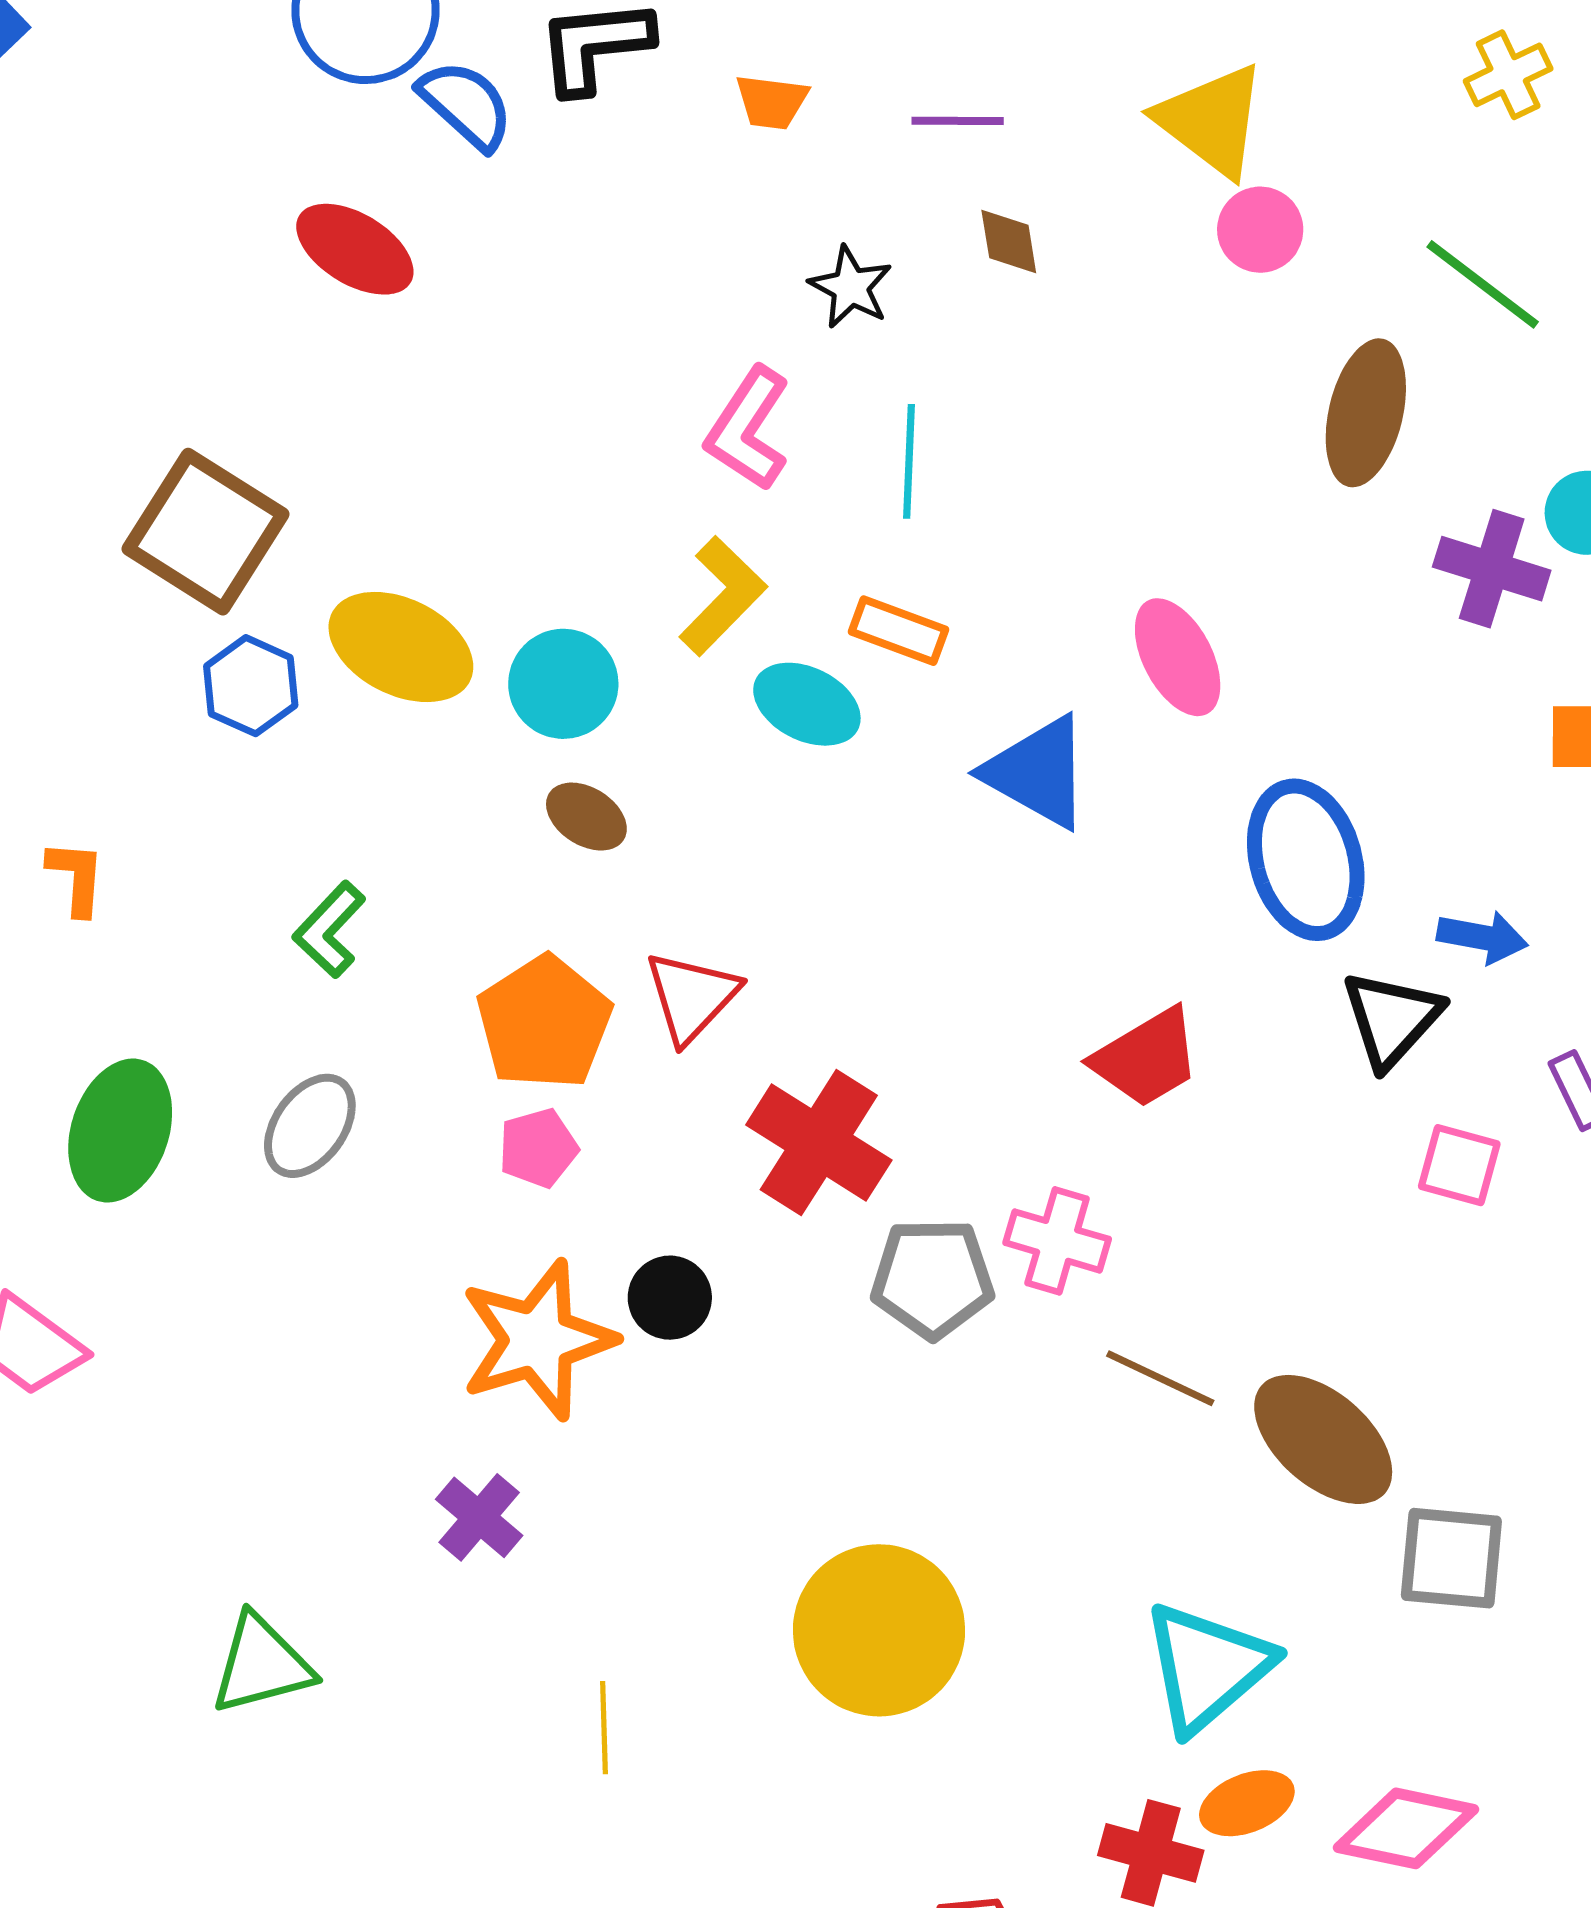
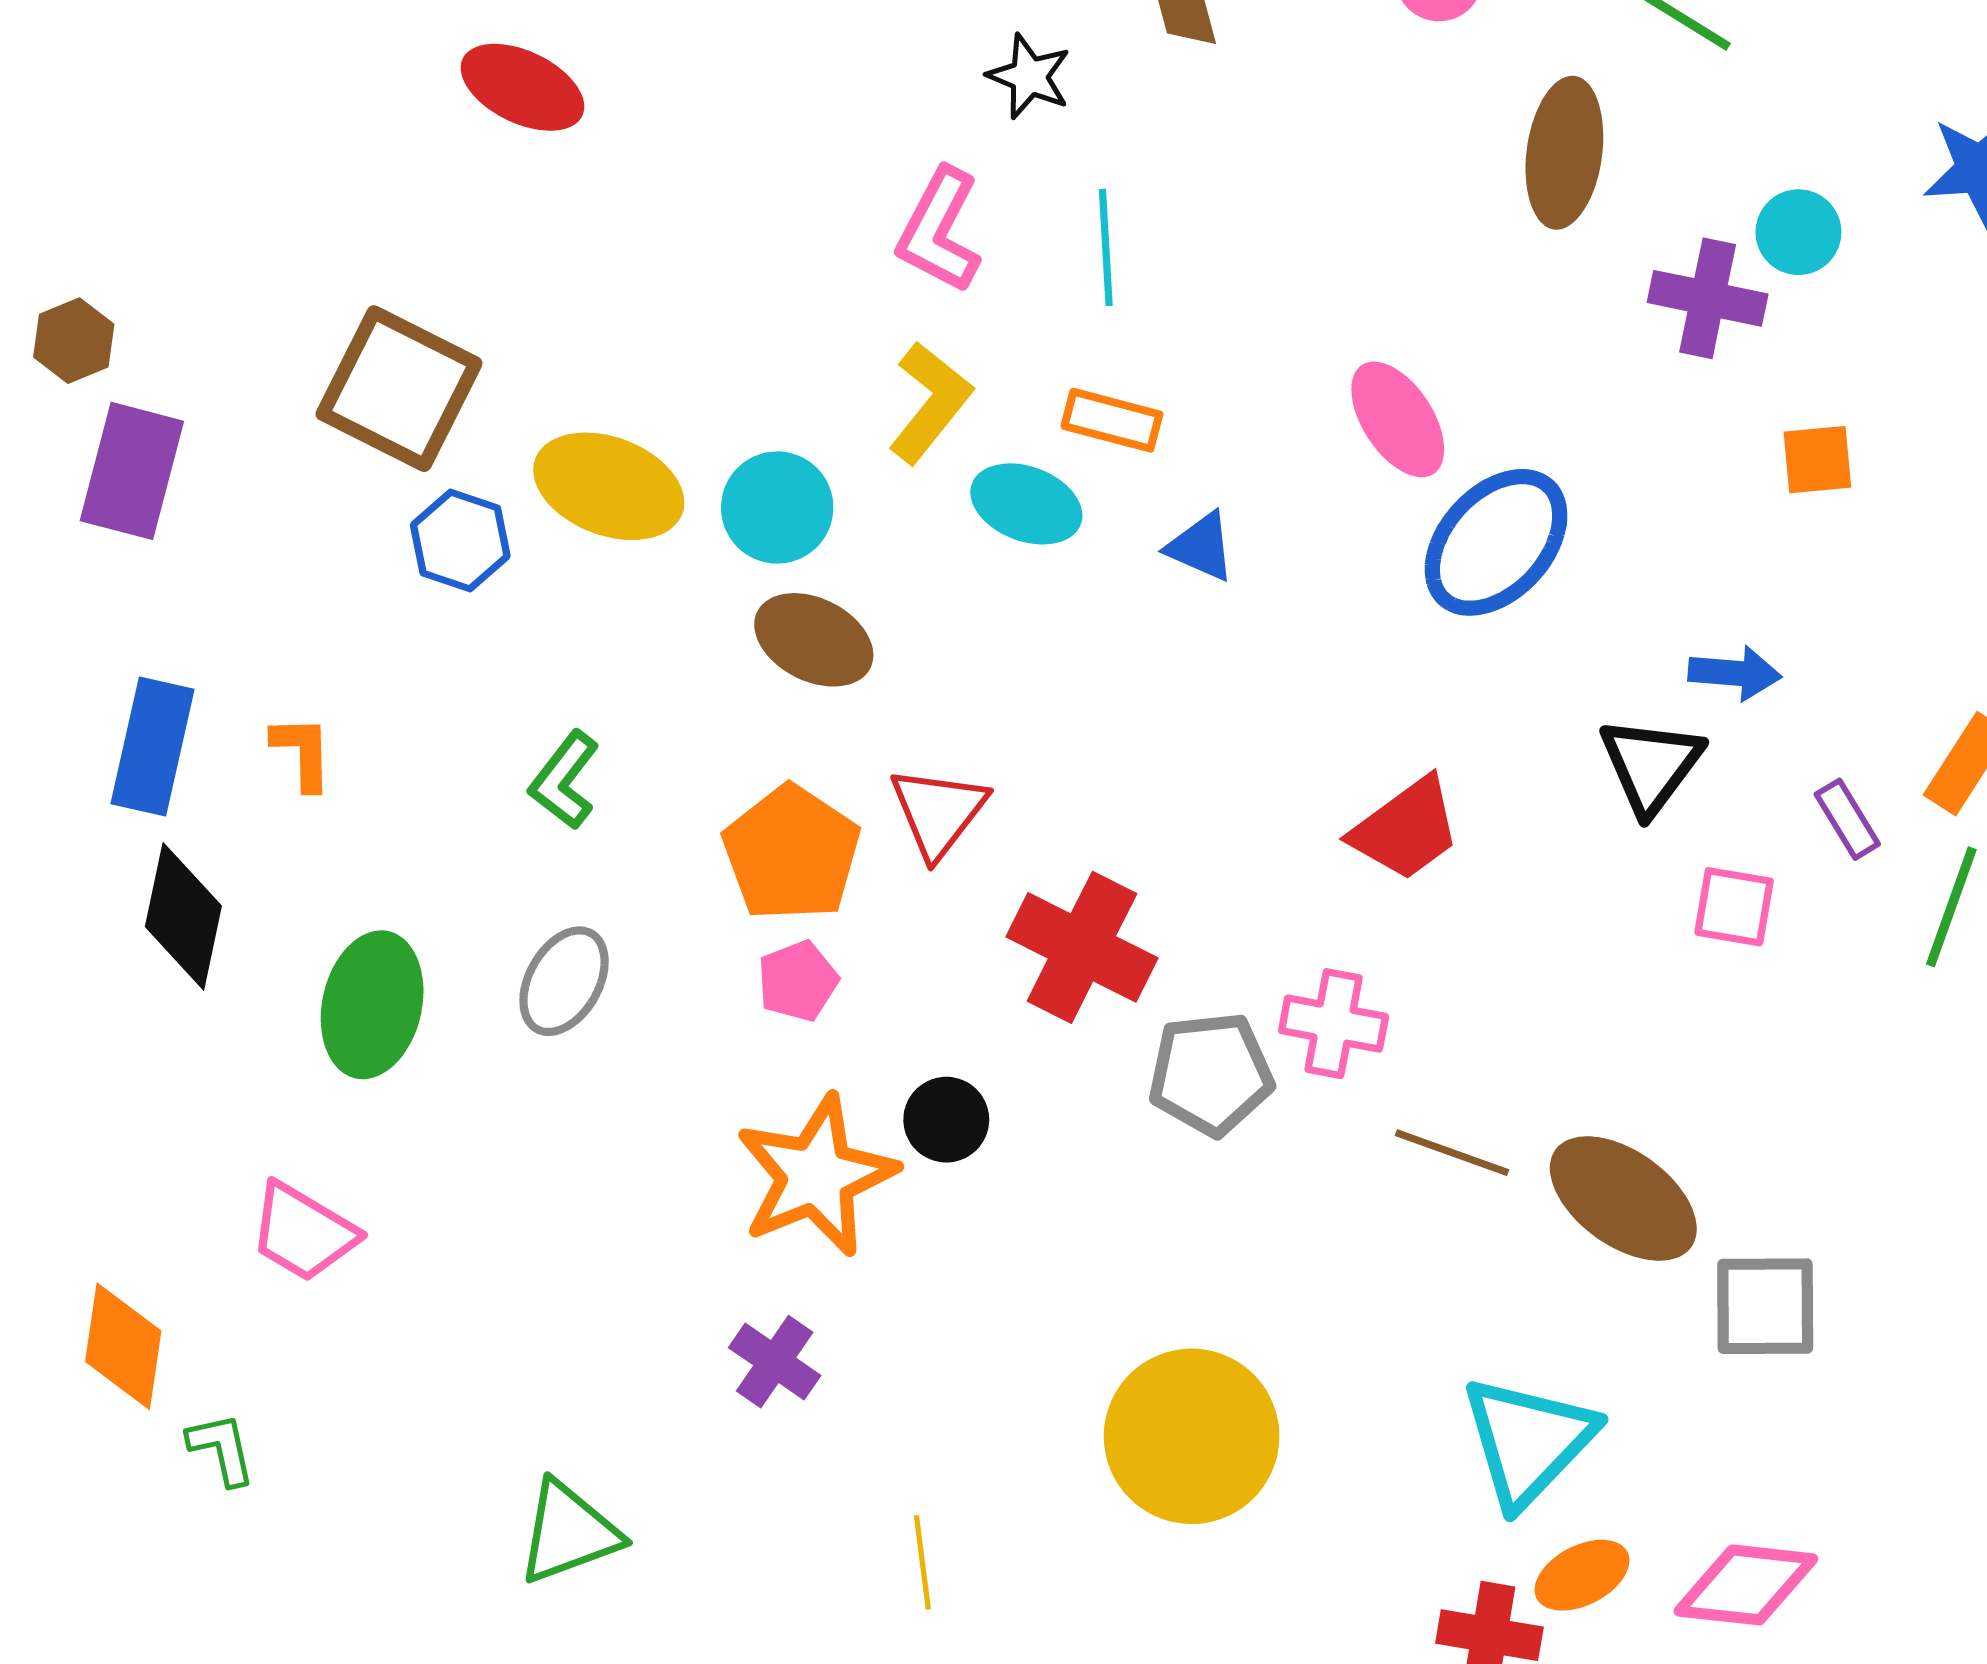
blue triangle: (1038, 772) -> (1201, 547), moved, size x0.6
brown ellipse: (586, 817) -> (814, 640), size x1.4
blue ellipse: (1306, 860) -> (1496, 542), moved, turned 64

